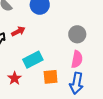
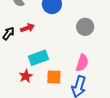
gray circle: (77, 34) -> (85, 27), moved
red star: (15, 78) -> (26, 76), moved

